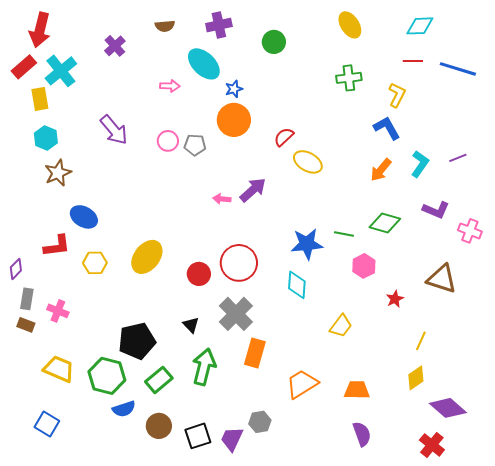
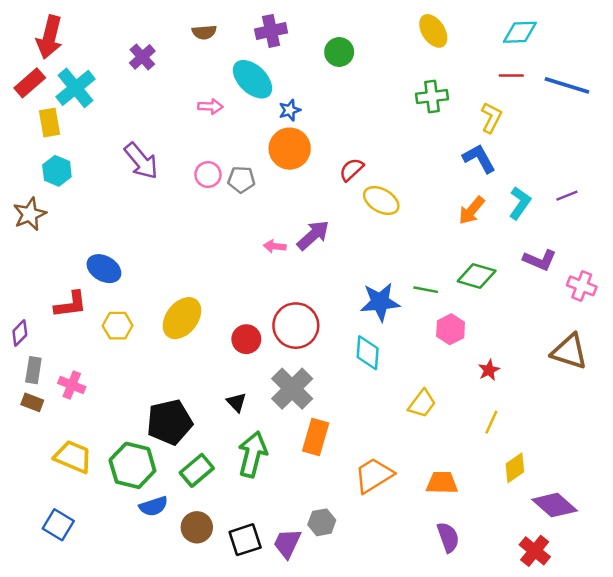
brown star: (58, 173) -> (30, 214), moved
brown triangle: (442, 279) -> (569, 352), moved
yellow line: (421, 341) -> (491, 422), moved

